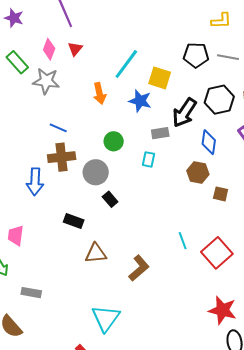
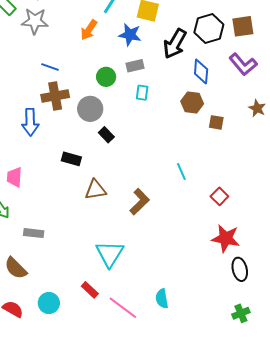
orange arrow: (99, 93) -> (89, 30), turned 50
gray rectangle: (160, 133) -> (135, 66), moved
red square: (217, 253) -> (219, 196), moved, size x0.6

